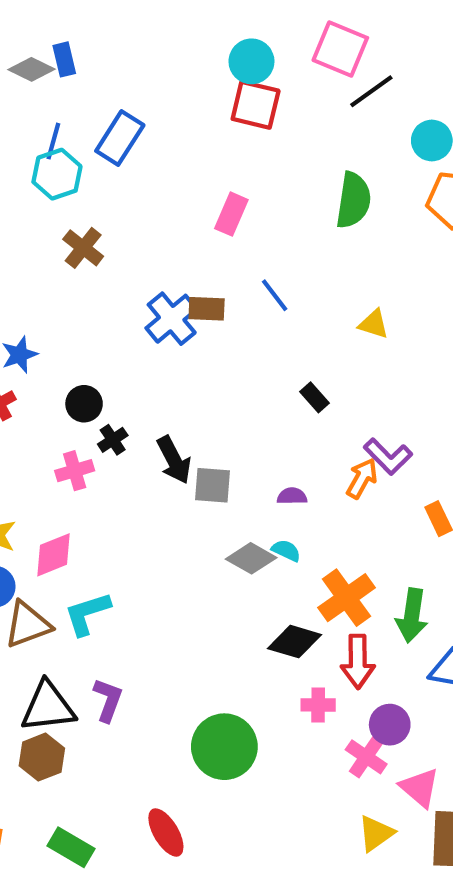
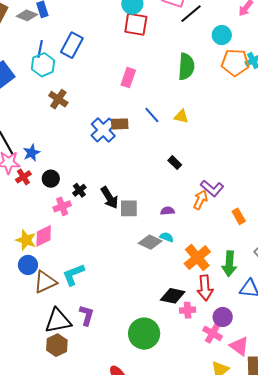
yellow triangle: (374, 324) -> (181, 116), moved
black circle: (84, 404) -> (51, 179), moved
pink diamond: (53, 555) -> (44, 236), moved
black diamond: (294, 642) -> (173, 296), moved

